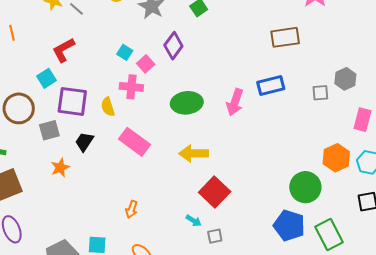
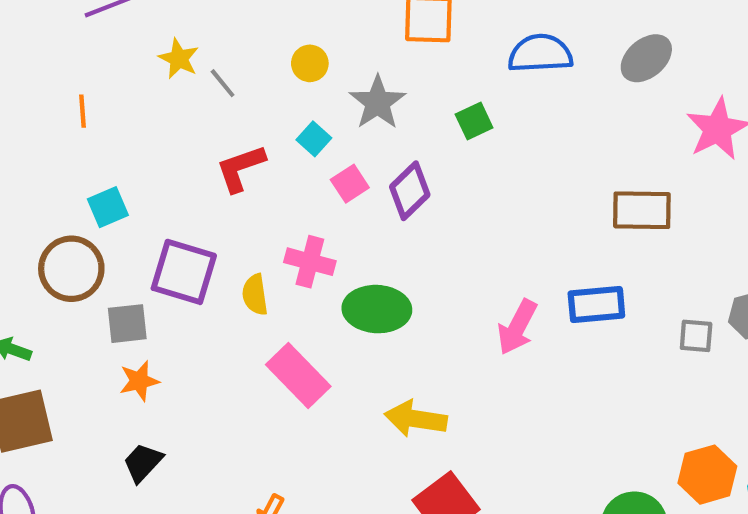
red L-shape: (63, 50) -> (241, 168), moved
cyan square: (125, 52) -> (314, 139), moved
pink square: (146, 64) -> (350, 184), moved
cyan square: (47, 78) -> (108, 207), moved
green ellipse: (187, 103) -> (377, 309), moved
black trapezoid: (84, 142) -> (143, 463), moved
orange star: (60, 168) -> (139, 381), moved

